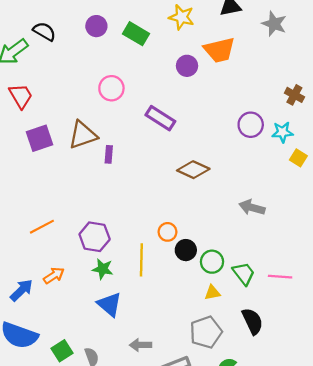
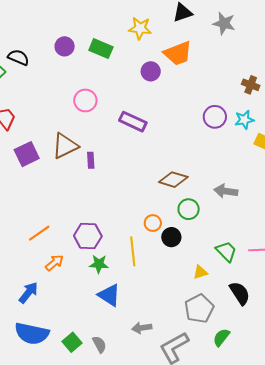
brown diamond: (193, 170) -> (173, 180), moved
green circle: (212, 262) -> (189, 209), moved
orange arrow: (54, 275) -> (54, 263), moved

